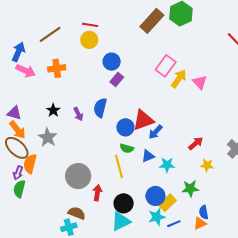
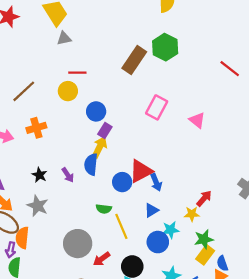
red line: (90, 25) -> (77, 73), moved
yellow arrow: (179, 79) -> (100, 147), moved
blue arrow: (156, 132) -> (156, 182), turned -56
red arrow: (196, 143) -> (204, 198), moved
green semicircle: (127, 148) -> (104, 209), moved
cyan star: (167, 165) -> (171, 230), moved
yellow star: (207, 165) -> (192, 214), moved
red arrow: (97, 193) -> (102, 259), turned -126
blue circle: (155, 196) -> (158, 242), moved
yellow rectangle: (168, 203) -> (205, 255), moved

